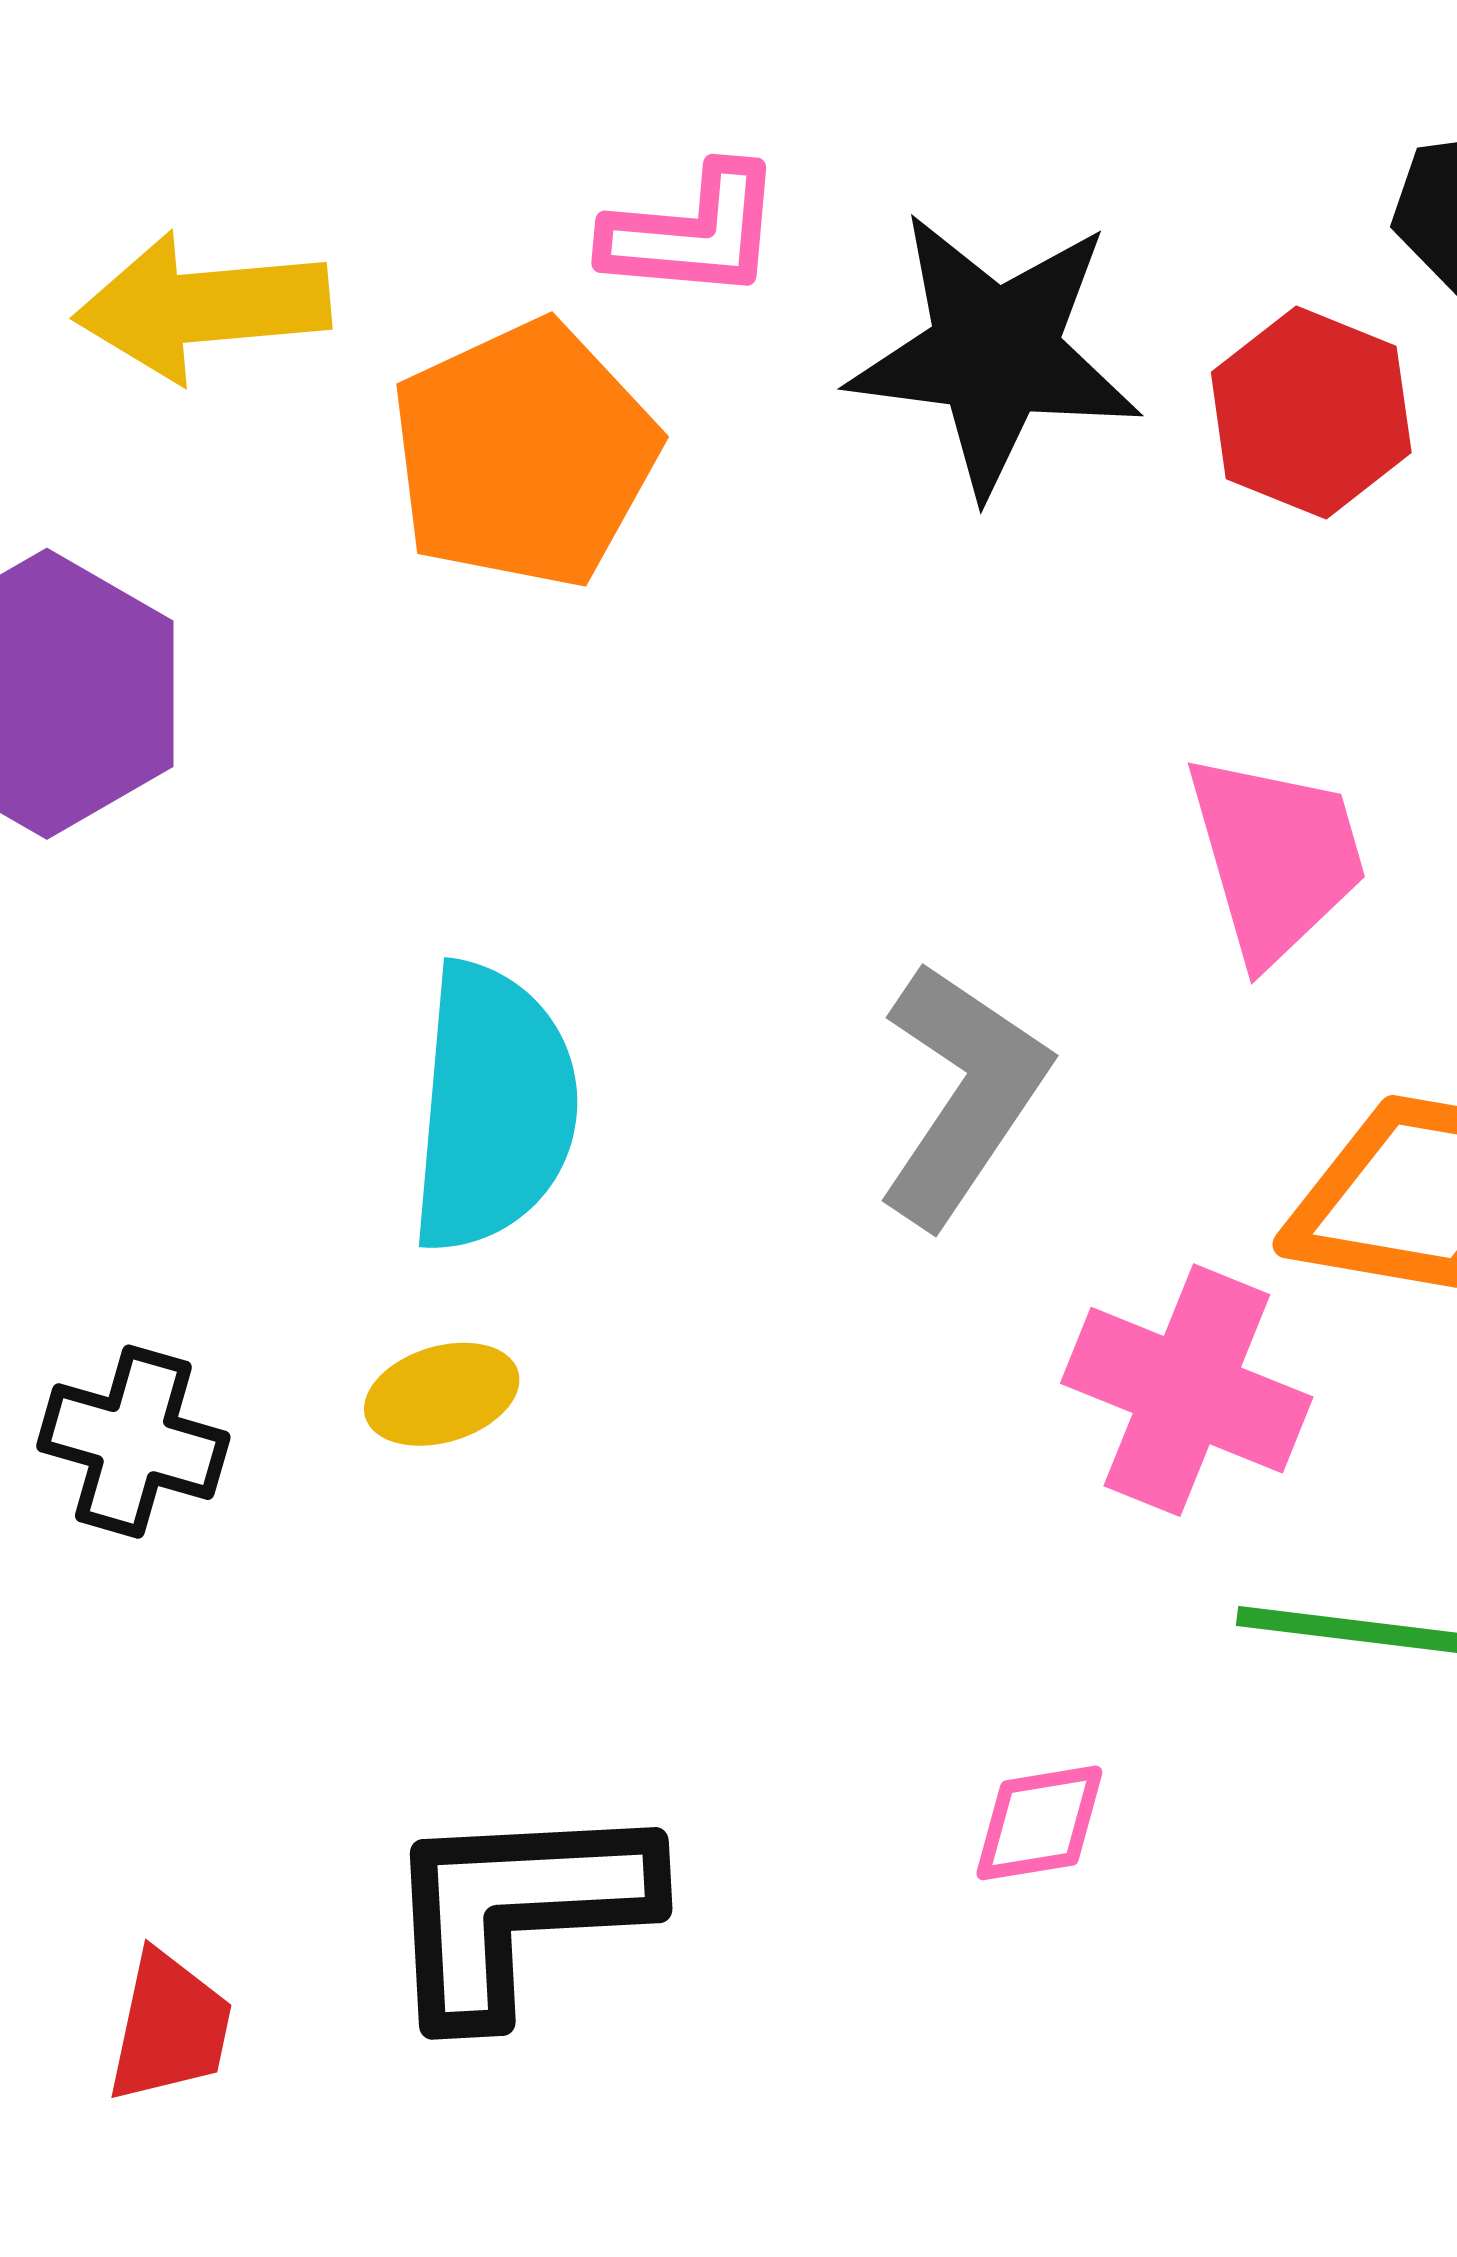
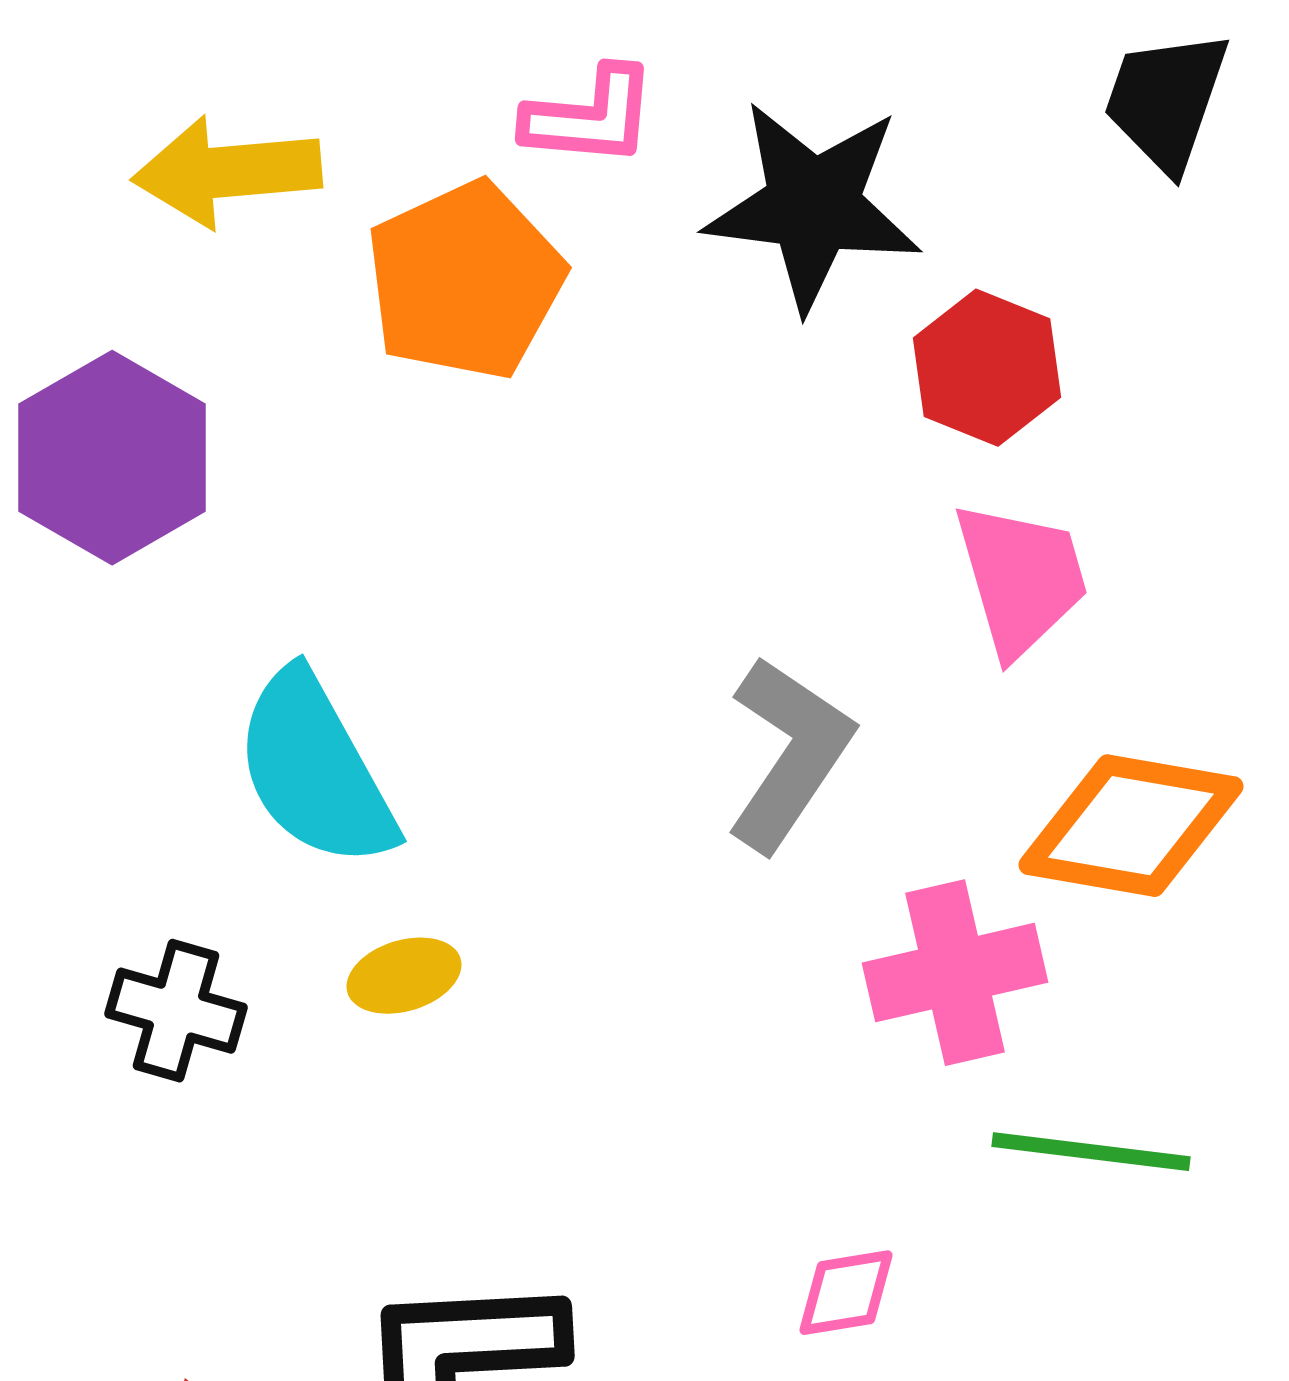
red hexagon: (1311, 412) -> (987, 368), moved
cyan semicircle: (493, 1108) -> (315, 770), moved, turned 146
pink cross: (1187, 1390) -> (955, 973), turned -35

